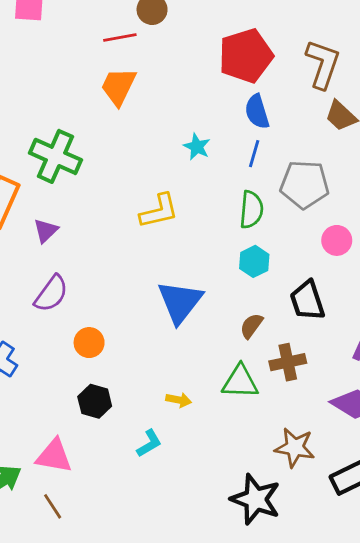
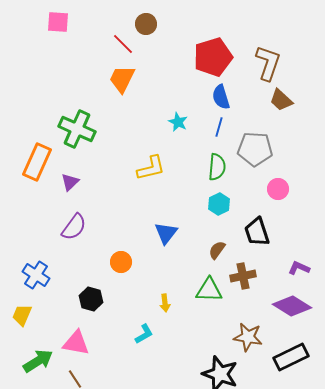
red line: (120, 38) -> (123, 44), turned 55
blue triangle: (180, 302) -> (166, 233), size x0.7
orange circle: (89, 343) -> (121, 262), moved
yellow arrow: (179, 400) -> (165, 303), turned 72
black hexagon: (95, 401) -> (91, 299), moved

